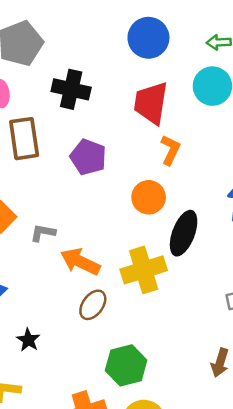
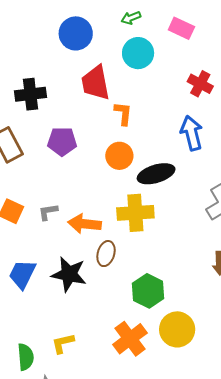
black ellipse: (184, 233) -> (156, 174), turned 72
yellow cross: (144, 270) -> (135, 213), turned 33
black star: (28, 340) -> (69, 274), moved, size x1.8

